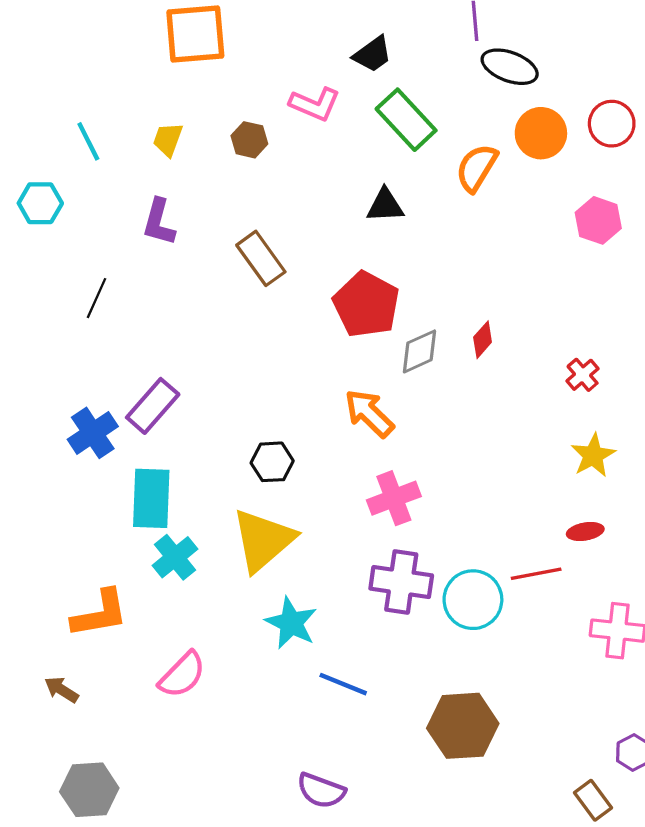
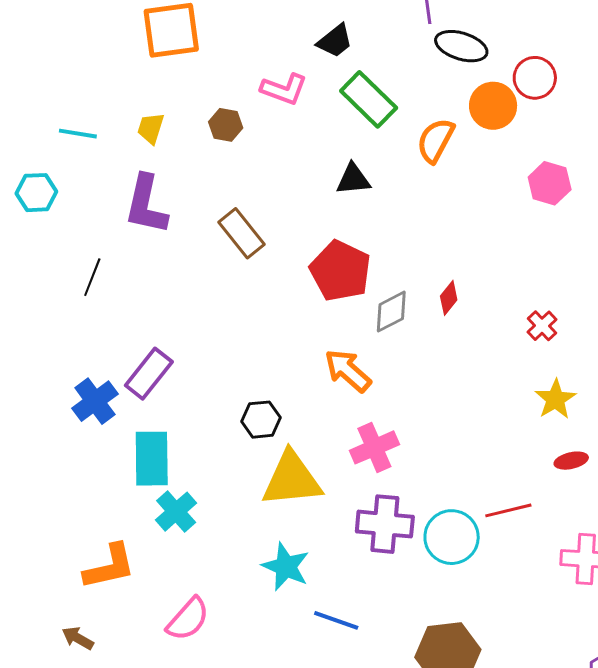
red circle: (612, 124) -> (535, 78), moved
cyan line: (88, 141) -> (78, 134), turned -51
purple L-shape: (159, 222) -> (146, 205), size x1.4
red ellipse: (585, 531) -> (571, 461), moved
yellow triangle: (263, 540) -> (292, 479), moved, turned 38

